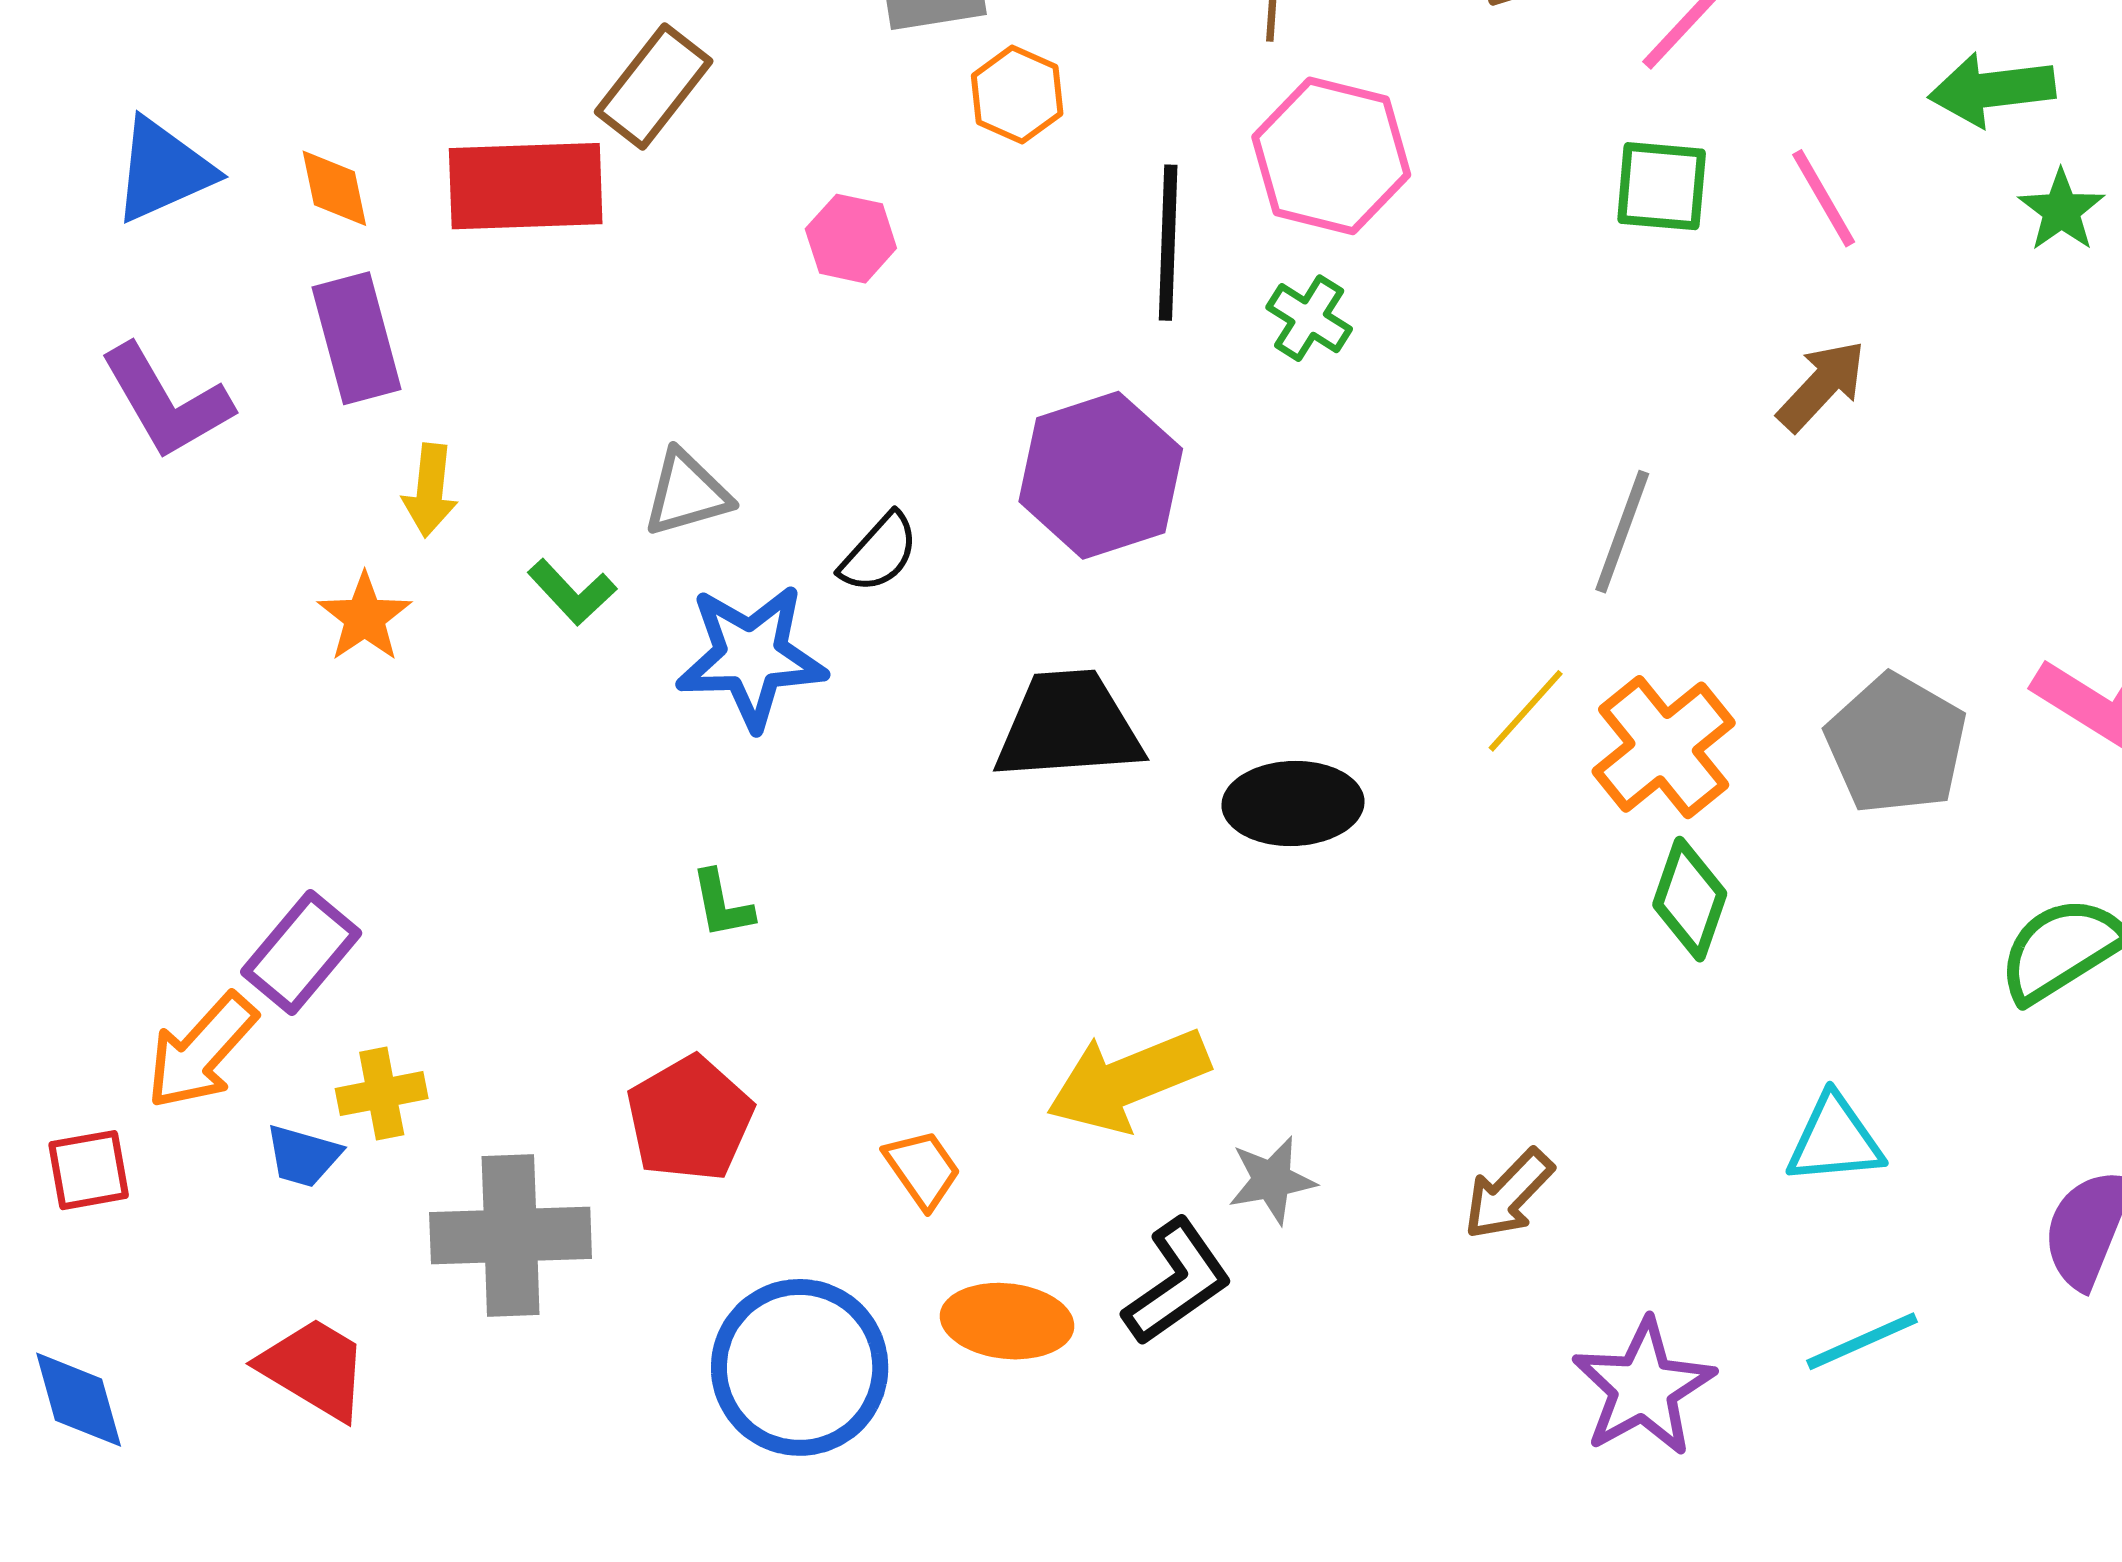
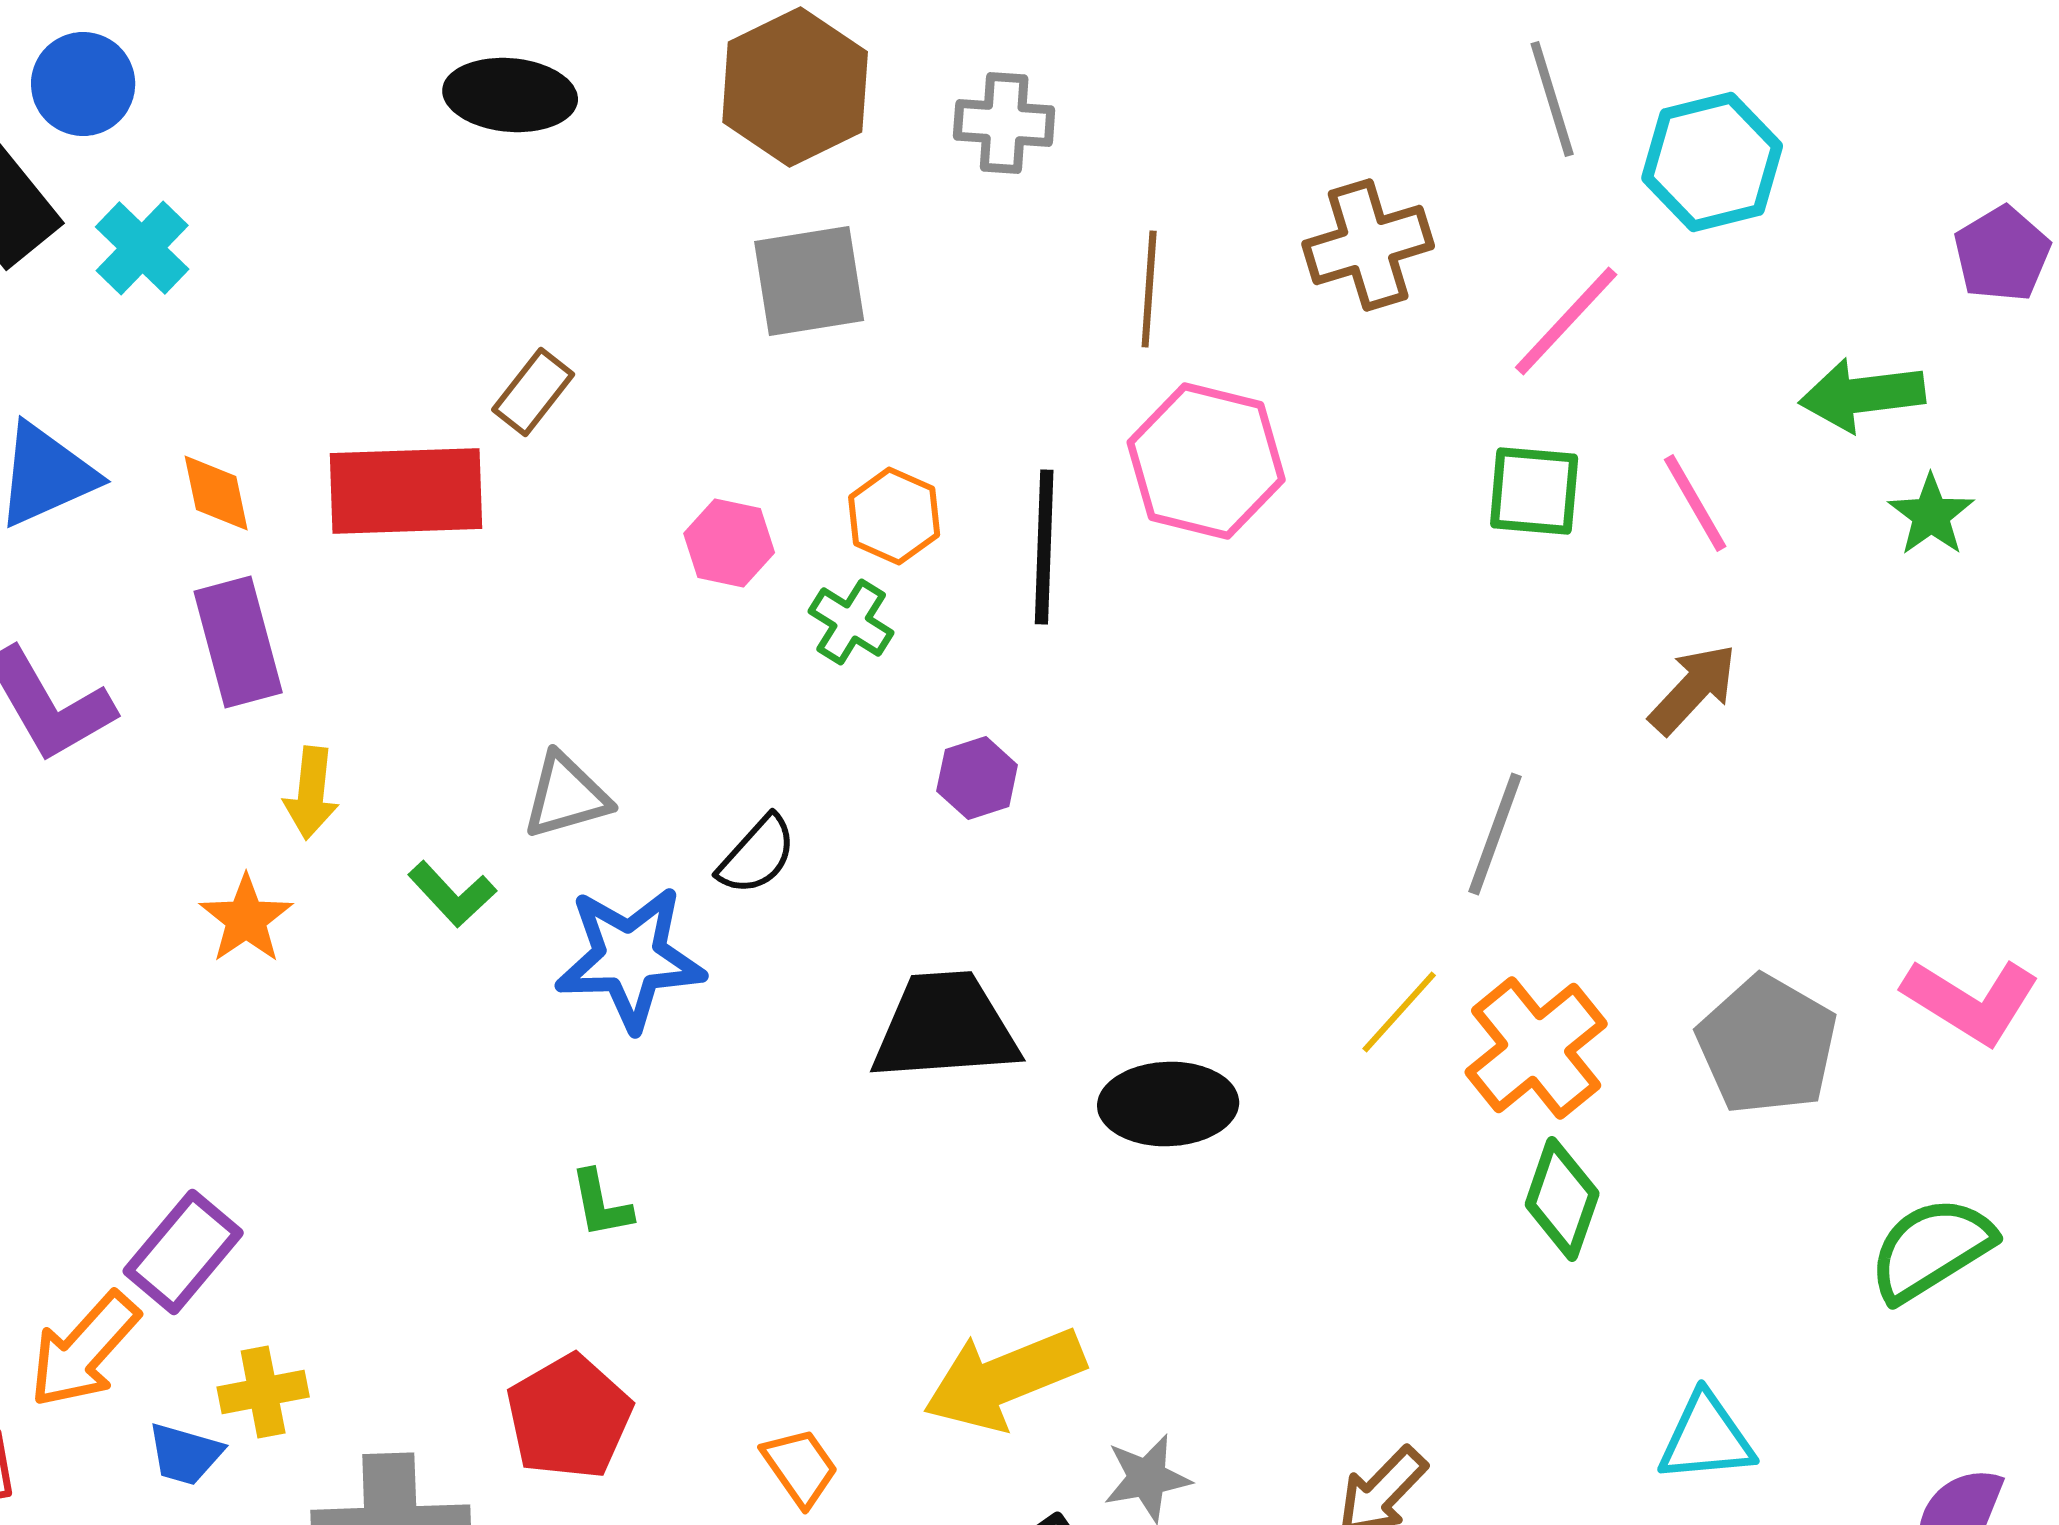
brown rectangle: (654, 87) -> (533, 392), size x0.7
orange hexagon: (1017, 95) -> (894, 516), moved
green cross: (1309, 318) -> (851, 622), moved
purple hexagon: (1101, 475) -> (977, 778), size x0.5

